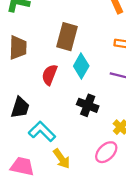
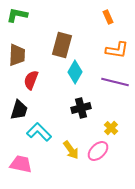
red semicircle: (50, 75) -> (31, 80), moved
black cross: (88, 105) -> (81, 108), turned -36
yellow arrow: (62, 159) -> (71, 150), moved

